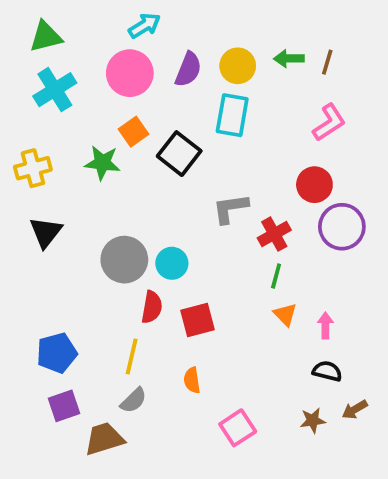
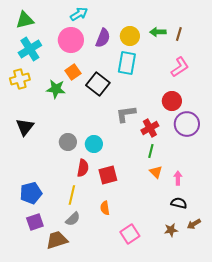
yellow cross: (33, 168) -> (20, 79), moved
gray circle: (124, 260) -> (68, 142), size x0.7

